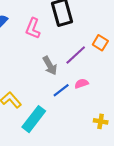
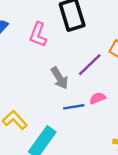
blue line: (61, 90) -> (74, 107), turned 30

